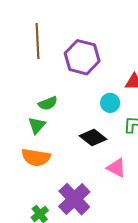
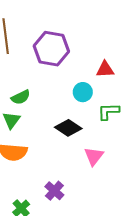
pink triangle: (116, 168) -> (94, 156), turned 45
purple cross: (74, 199) -> (54, 191), size x0.6

